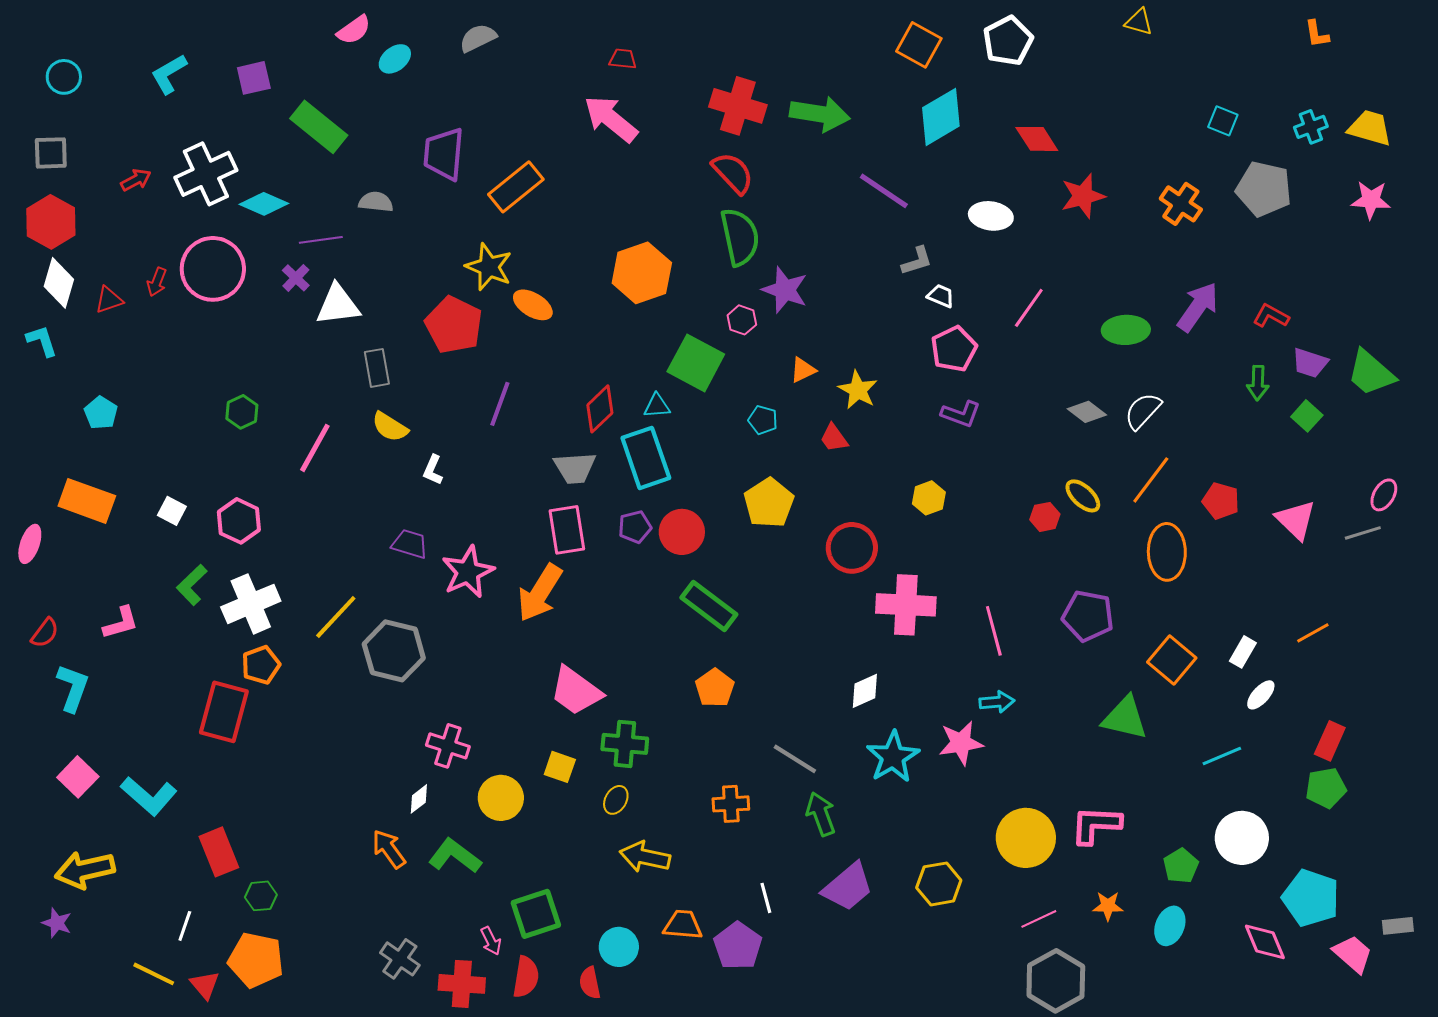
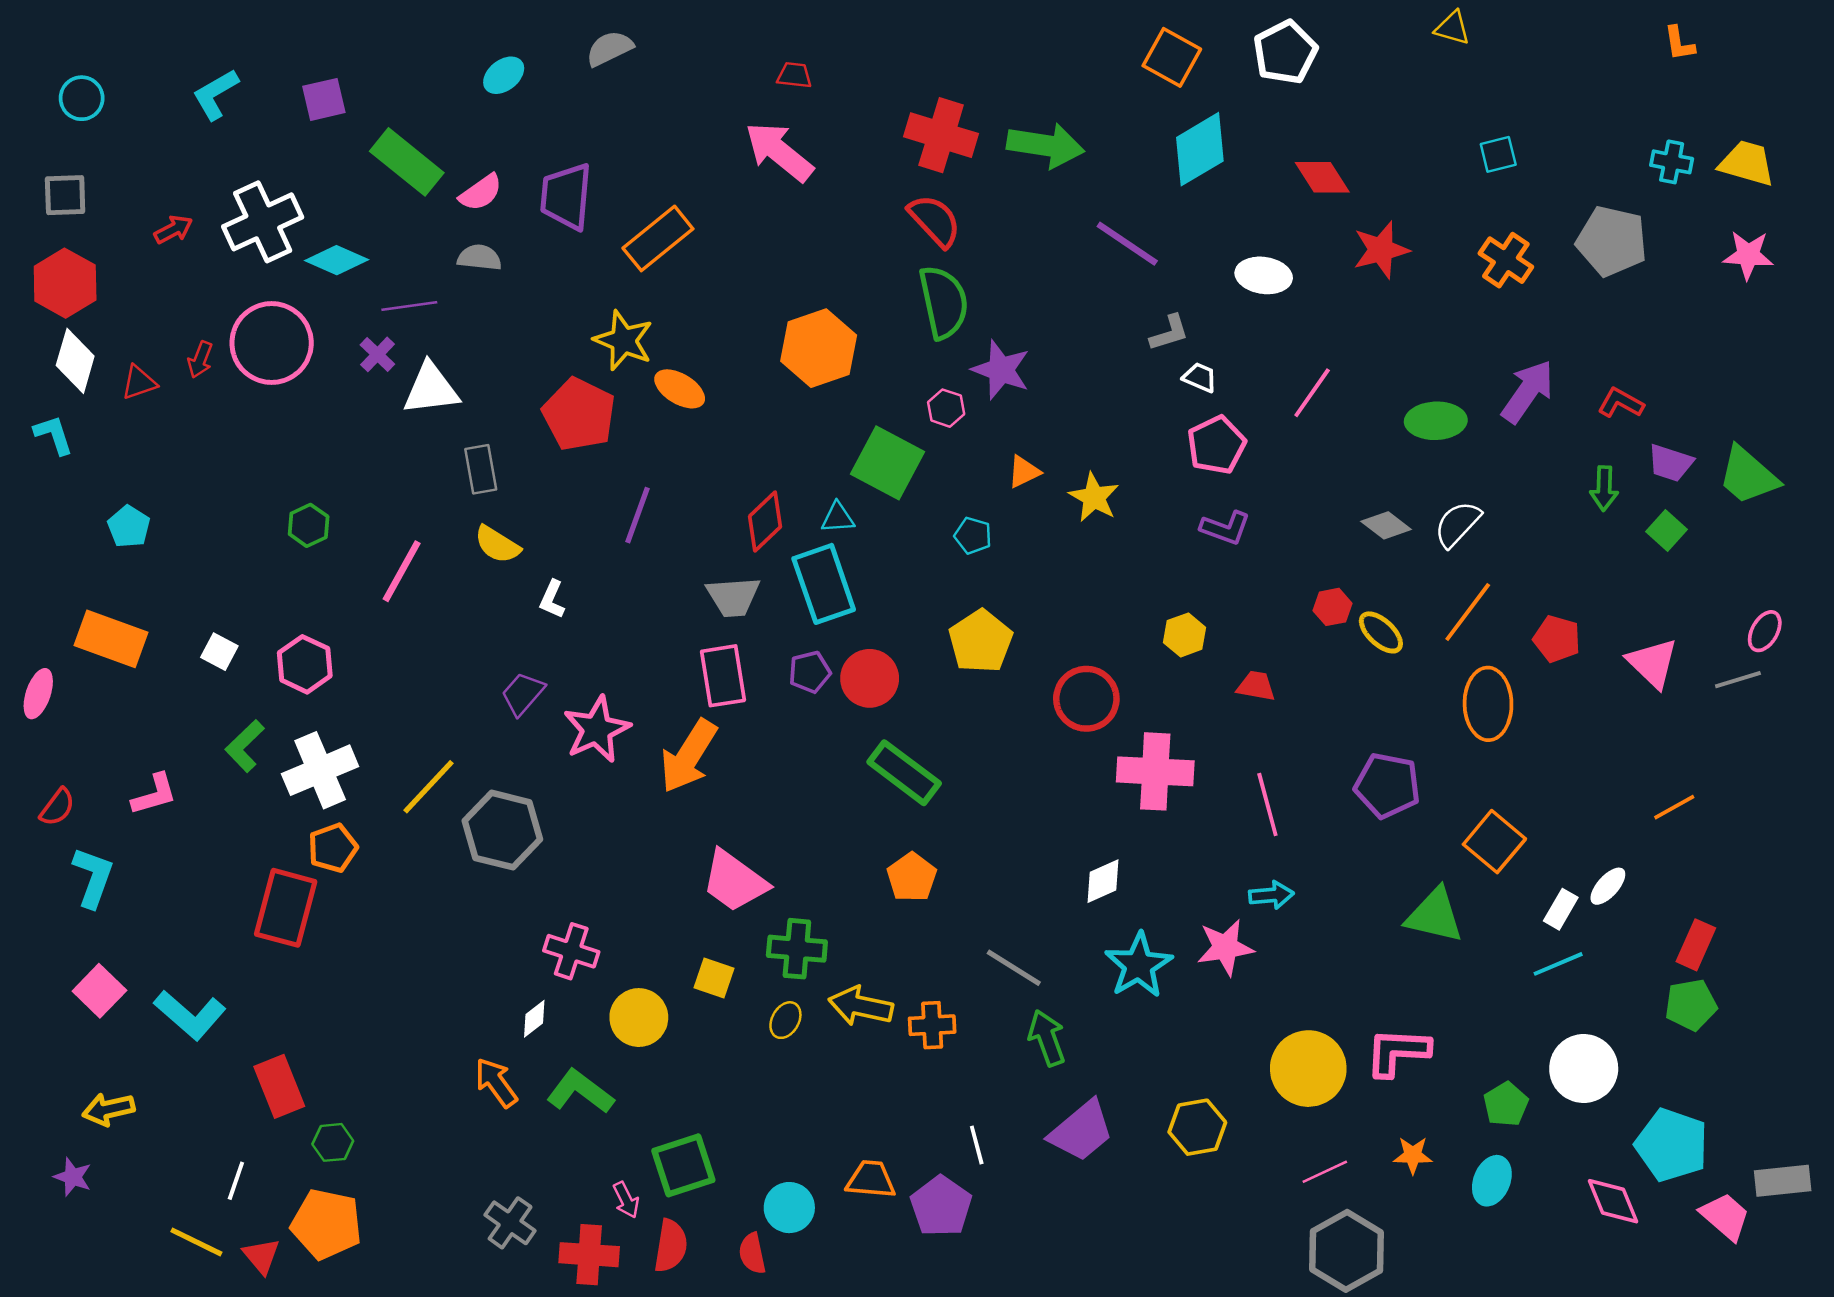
pink semicircle: (354, 30) -> (481, 193), moved
cyan square: (1223, 121) -> (1498, 154), moved, turned -36
cyan cross: (1311, 127) -> (1672, 162), turned 32
red trapezoid: (834, 438) -> (1256, 686), moved, turned 136
red hexagon: (1045, 517) -> (1332, 607), moved
purple trapezoid: (410, 544) -> (523, 694), turned -66
white rectangle: (1243, 652) -> (1561, 909), moved
yellow arrow: (645, 857) -> (861, 1006), moved
yellow arrow: (85, 870) -> (108, 1109), size x0.7
gray rectangle: (1398, 926) -> (1783, 1181), size x1.4

